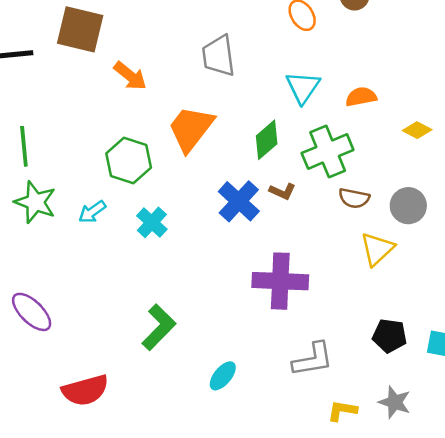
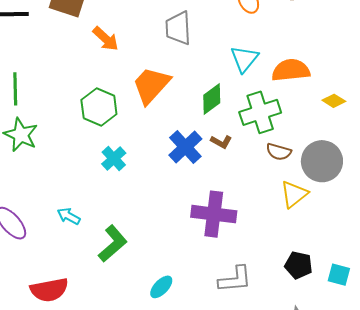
orange semicircle: (361, 97) -> (291, 70), size x1.5
gray circle: (408, 206) -> (322, 161), size x1.4
cyan arrow: (92, 212) -> (69, 216), moved, turned 60

